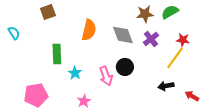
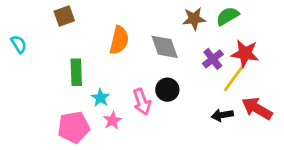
purple cross: (151, 39) -> (213, 59), moved
red star: (183, 40) -> (245, 54), size x1.5
pink pentagon: (36, 95) -> (74, 127), moved
red arrow: (192, 96) -> (257, 108), moved, size x1.6
pink star: (84, 101) -> (112, 120), moved

